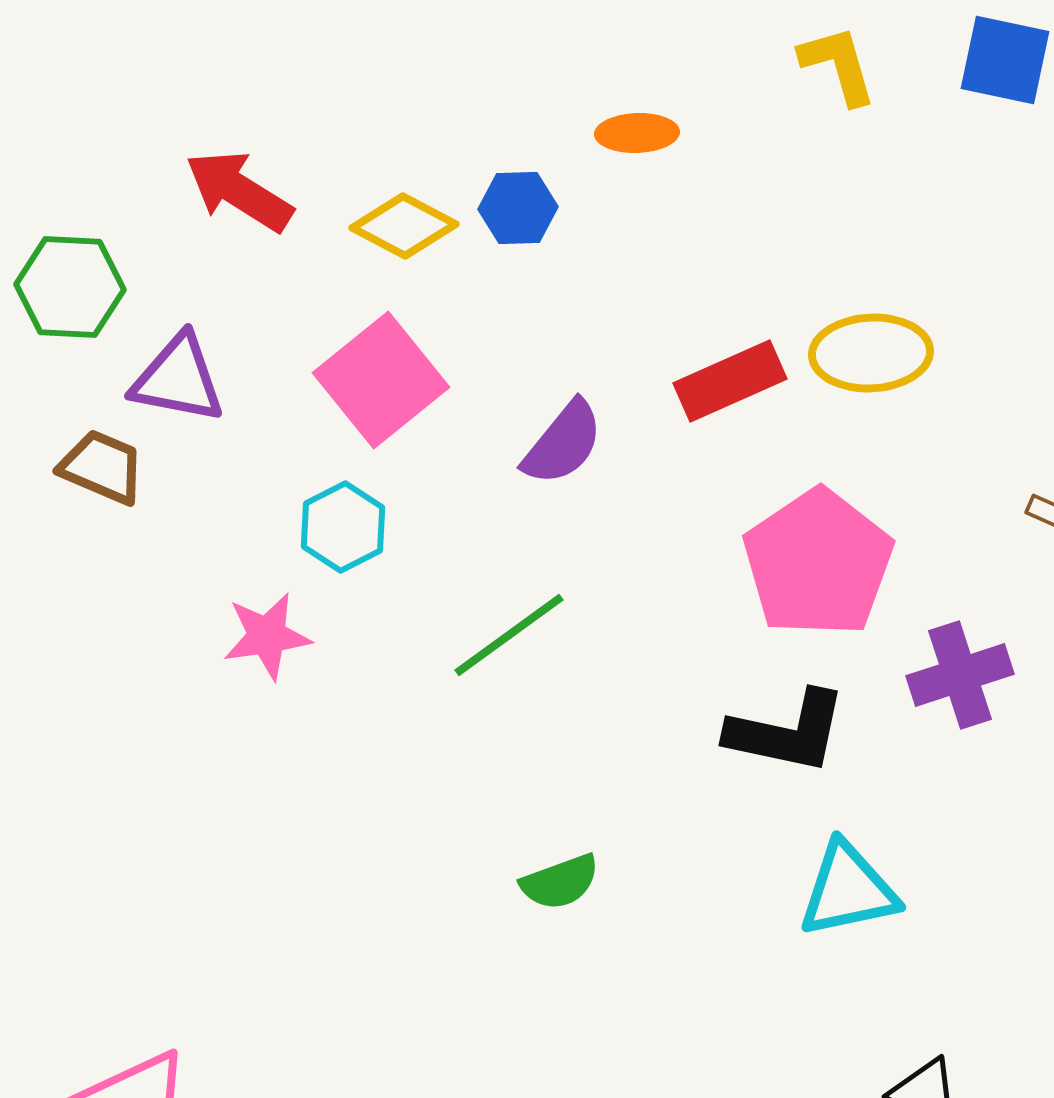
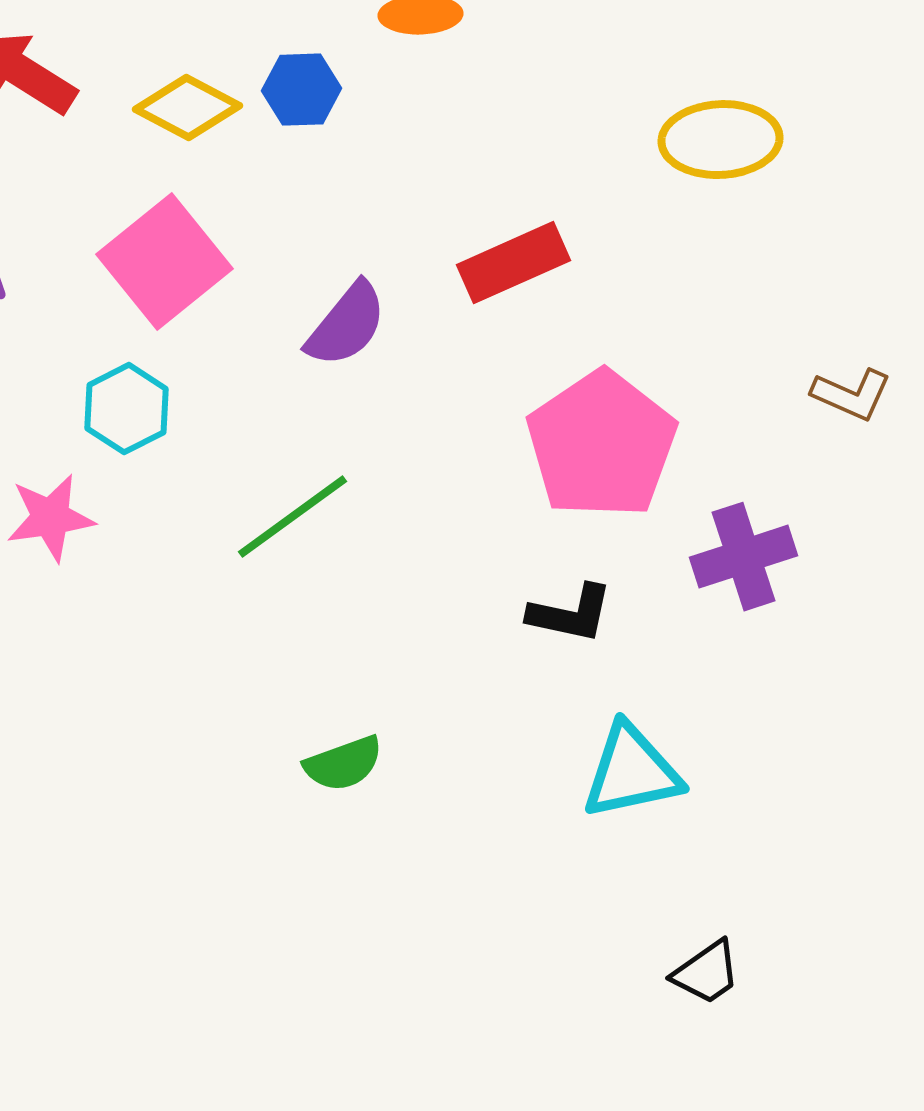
yellow ellipse: (871, 353) -> (720, 140), moved
black L-shape: (787, 732) -> (570, 614), size x0.7

